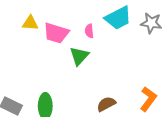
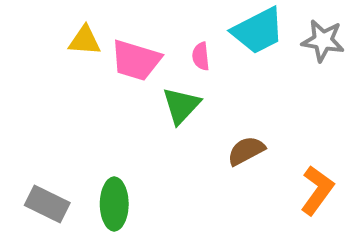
brown semicircle: (106, 104) -> (246, 151), moved

